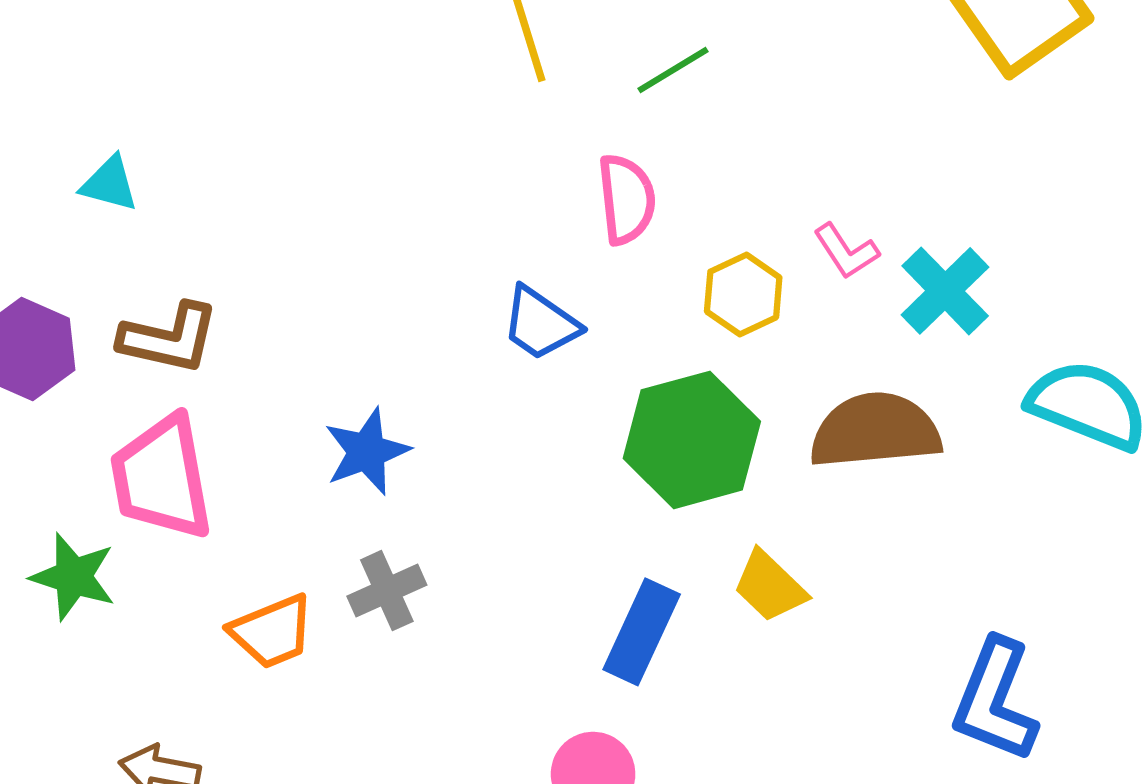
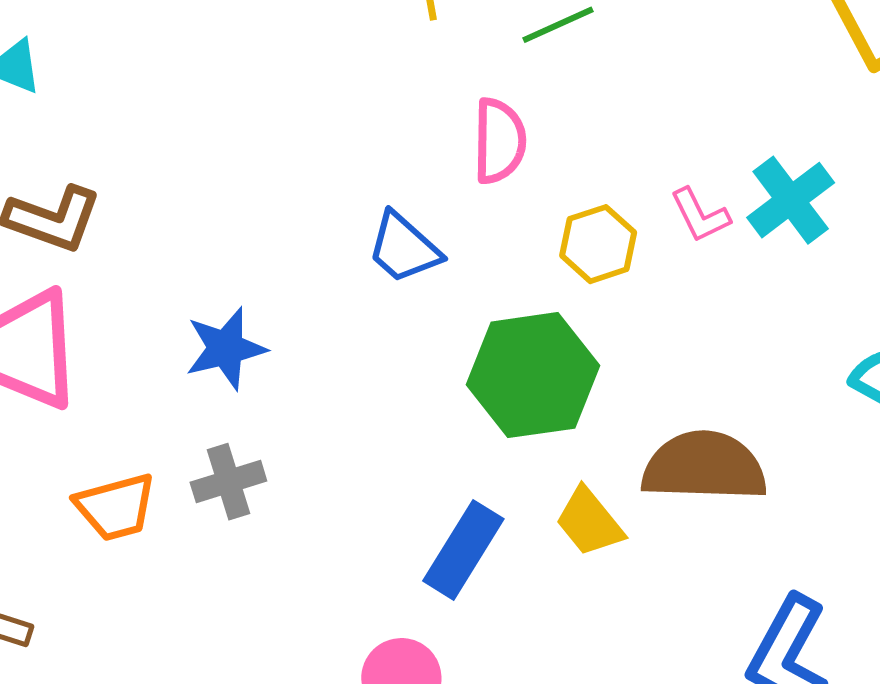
cyan cross: (945, 291) -> (791, 200), moved
brown semicircle: (875, 431) -> (704, 466), moved

